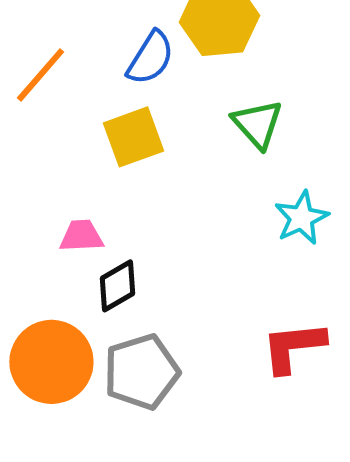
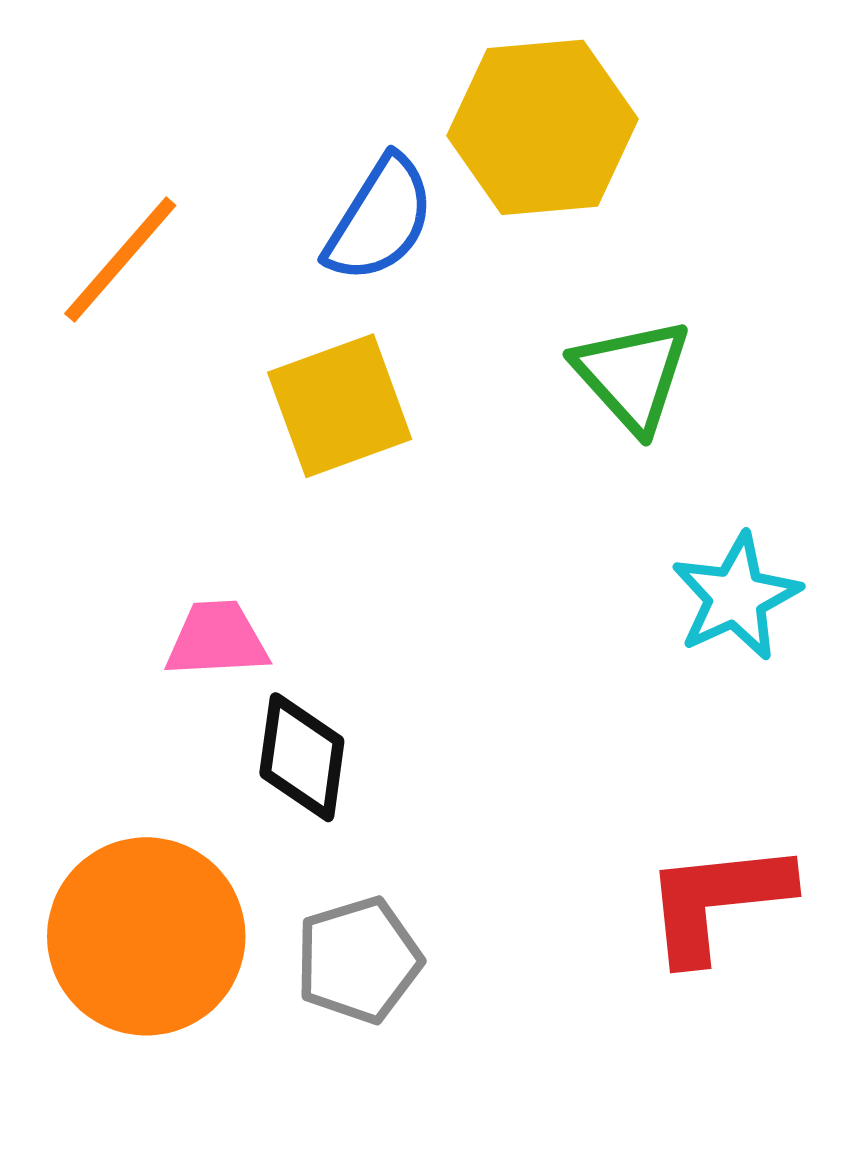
black diamond: (117, 286) -> (302, 757), turned -52
gray pentagon: (141, 372) -> (359, 960), size x0.7

